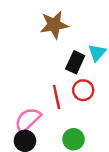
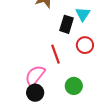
red circle: (83, 90) -> (85, 45), moved

